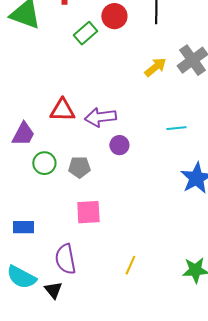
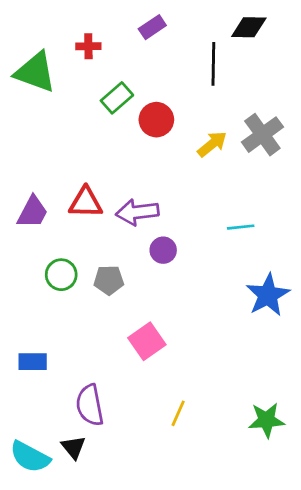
red circle: (114, 16) -> (156, 120), moved
purple trapezoid: (23, 134) -> (33, 212), moved
pink square: (88, 212) -> (147, 341), moved, turned -32
cyan semicircle: (21, 277) -> (30, 457), moved

